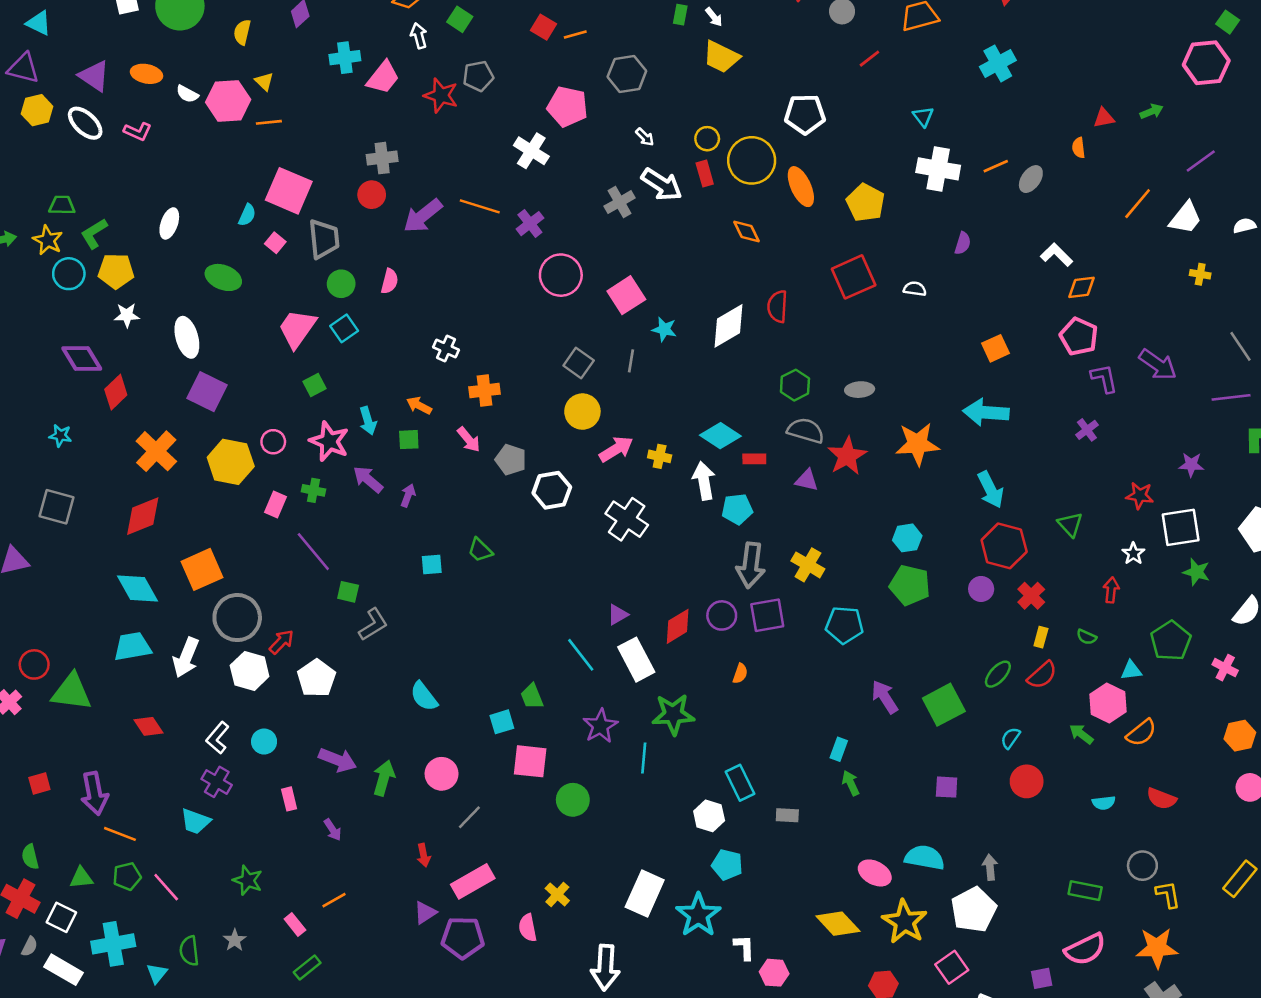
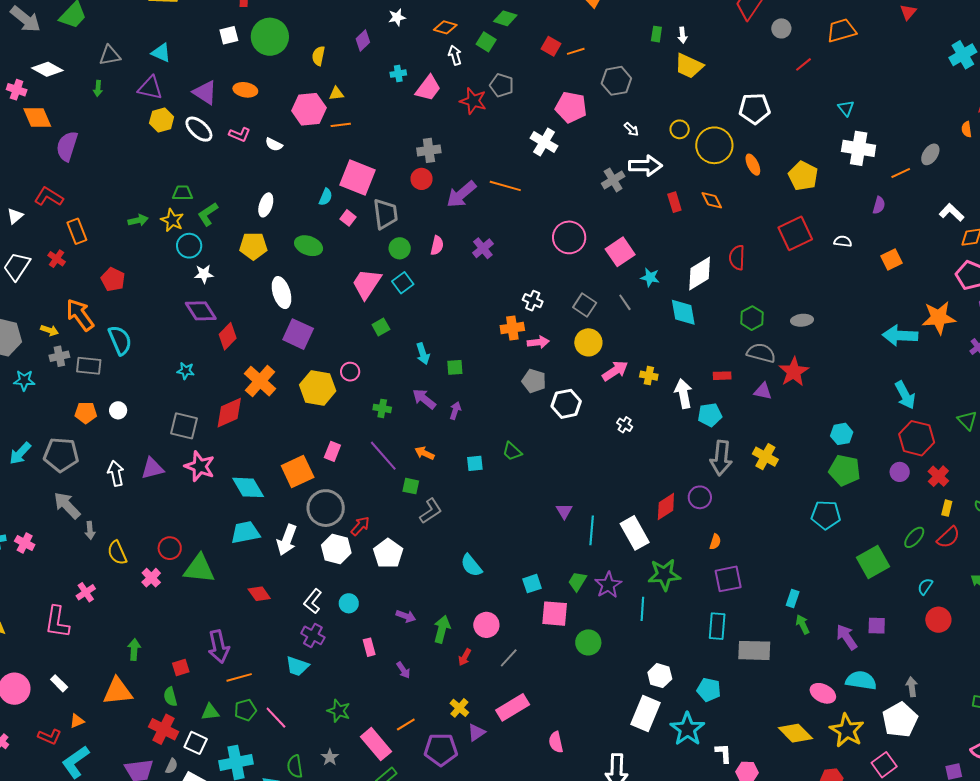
white arrow: (714, 17) -> (682, 35), turned 35
cyan cross: (345, 58) -> (398, 74), size x0.7
cyan cross: (998, 63) -> (963, 55), moved
gray pentagon: (478, 76) -> (502, 85), turned 30
yellow triangle: (264, 81) -> (336, 93), turned -49
white semicircle: (187, 94) -> (274, 144), moved
orange line: (996, 166) -> (901, 173), moved
red rectangle: (705, 174) -> (674, 202), moved
white arrow: (662, 184) -> (645, 166), turned -32
orange ellipse: (801, 187) -> (753, 165), size x0.7
purple cross: (530, 224) -> (483, 248), moved
yellow pentagon: (116, 271) -> (253, 246), moved
white star: (127, 315) -> (204, 274), moved
orange square: (996, 348) -> (891, 259), moved
white cross: (446, 349) -> (533, 301), moved
gray line: (631, 361) -> (625, 302), turned -42
orange arrow: (419, 406) -> (425, 453), moved
cyan diamond: (720, 436) -> (683, 312), moved, turned 48
pink arrow: (469, 440) -> (538, 342), moved, turned -55
pink star: (329, 441) -> (200, 466), moved
orange star: (917, 444) -> (939, 318), moved
pink rectangle: (275, 504) -> (332, 451), moved
red diamond: (143, 516) -> (229, 413), moved
white cross: (627, 519) -> (625, 425), size x0.5
purple triangle: (618, 615) -> (564, 511), moved, turned -30
purple square: (767, 615) -> (728, 579), moved
cyan pentagon: (844, 625) -> (826, 515), moved
cyan line: (581, 655) -> (592, 530), turned 44
green trapezoid: (532, 696) -> (577, 581), moved, turned 55
purple arrow: (885, 697) -> (847, 637), moved
purple arrow: (338, 760) -> (406, 616), size x0.7
cyan rectangle: (740, 783) -> (717, 626), turned 32
red square: (39, 784) -> (181, 667), moved
gray rectangle: (787, 815) -> (754, 650), size x1.8
white hexagon: (709, 816) -> (660, 676), moved
orange line: (120, 834) -> (239, 677), turned -35
red arrow: (424, 855) -> (465, 657), moved, turned 42
yellow cross: (557, 894) -> (459, 708), moved
pink rectangle: (295, 925) -> (376, 744), size x1.8
purple pentagon: (463, 938) -> (441, 750), moved

